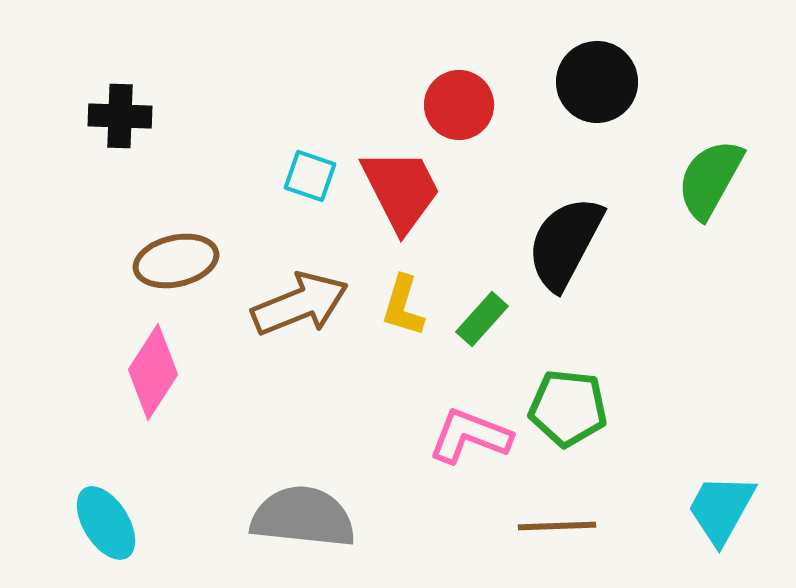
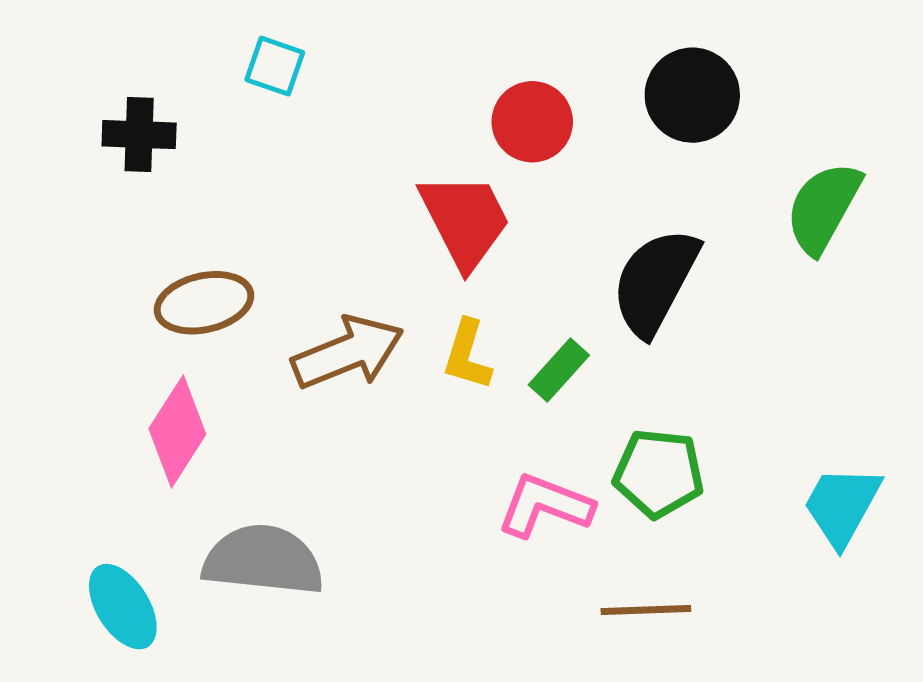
cyan square: (310, 176) -> (275, 66), moved
cyan trapezoid: (721, 509) -> (842, 506), moved
gray semicircle: (303, 517) -> (263, 560), moved

